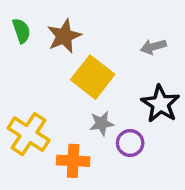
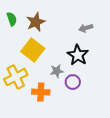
yellow square: (93, 77) -> (33, 50), moved
black star: (160, 104) -> (78, 55), moved
yellow cross: (29, 134) -> (16, 77), turned 30

